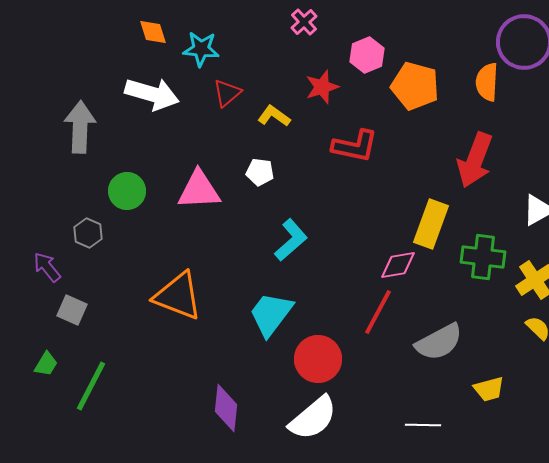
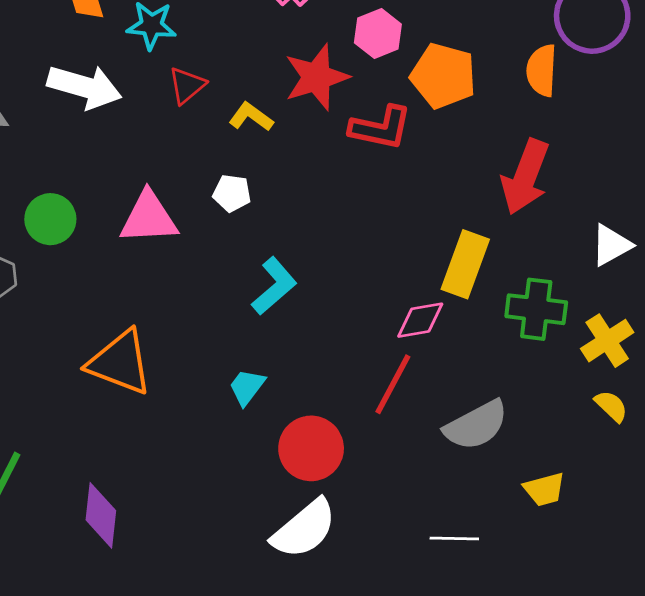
red star: (322, 87) -> (316, 77), size x1.4
red L-shape: (355, 146) -> (381, 128), moved
cyan trapezoid: (271, 314) -> (247, 387), size x0.6
purple diamond: (226, 408) -> (101, 515), moved

